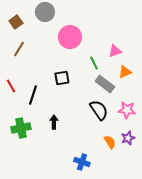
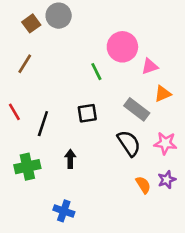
brown square: (16, 22) -> (31, 23), moved
pink circle: (70, 37) -> (122, 47), moved
green line: (94, 63) -> (96, 72), moved
black square: (62, 78) -> (87, 113), moved
blue cross: (82, 162) -> (64, 211), moved

